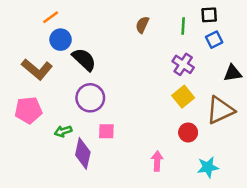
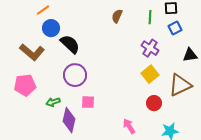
pink arrow: (157, 161) -> (129, 126), turned -35

